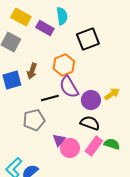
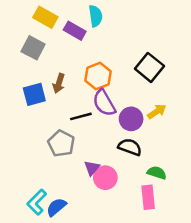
black square: (88, 39) -> (149, 67), moved, turned -30
gray pentagon: (34, 120) -> (61, 143), turned -30
pink rectangle: (94, 146) -> (148, 197), moved, turned -42

